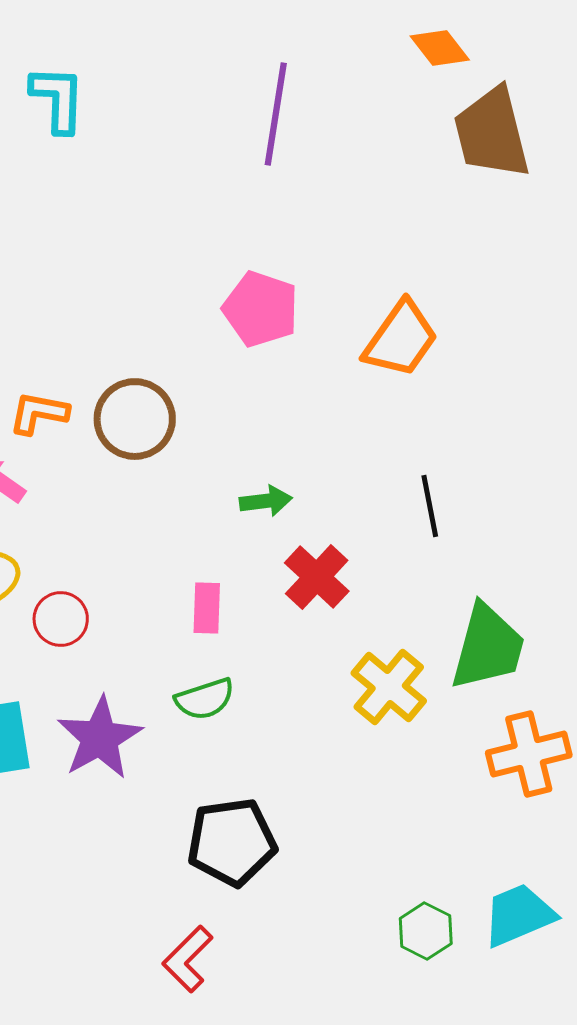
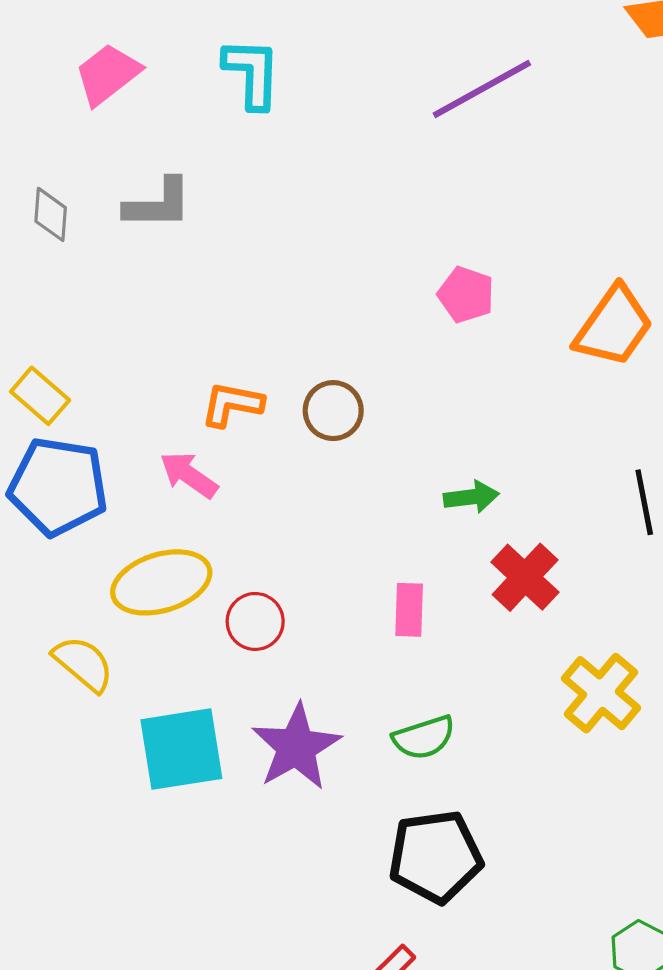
purple line: (276, 114) -> (482, 89), turned 52
pink pentagon: (261, 309) -> (466, 295), size x0.7
brown circle: (135, 419) -> (333, 411), size x0.7
green semicircle: (205, 699) -> (424, 737), moved

